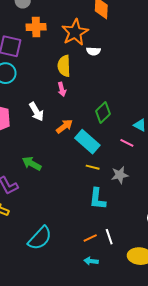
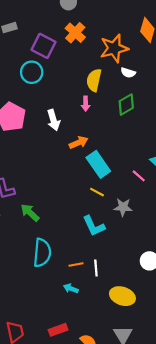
orange cross: (36, 27) -> (75, 33), turned 30
green diamond: (103, 113) -> (126, 105), moved
green arrow: (32, 164) -> (30, 213), moved
cyan L-shape: (97, 199) -> (94, 226), turned -45
cyan semicircle: (40, 238) -> (42, 253), moved, turned -52

